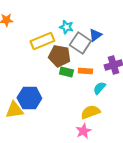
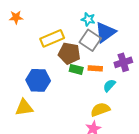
cyan star: (66, 27) -> (88, 19), moved
blue triangle: (95, 35) -> (105, 32), size x1.6
blue hexagon: (29, 98) -> (38, 80), moved

